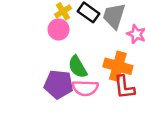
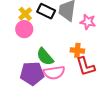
orange cross: (118, 66) -> (77, 50), size x0.6

